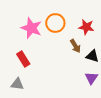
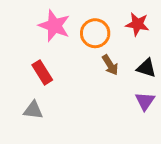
orange circle: (55, 23) -> (95, 33), moved
brown arrow: (75, 46) -> (110, 65), moved

